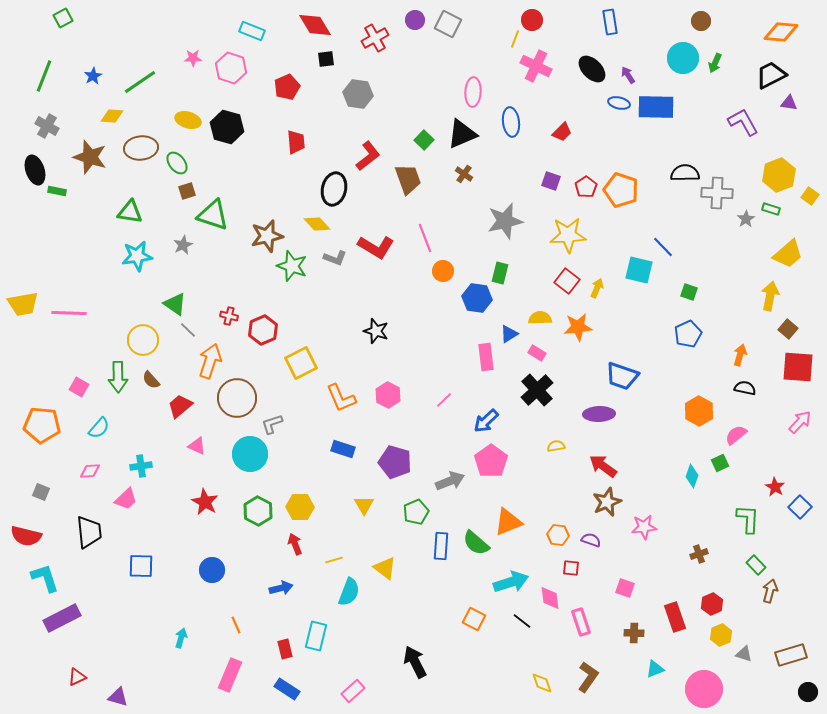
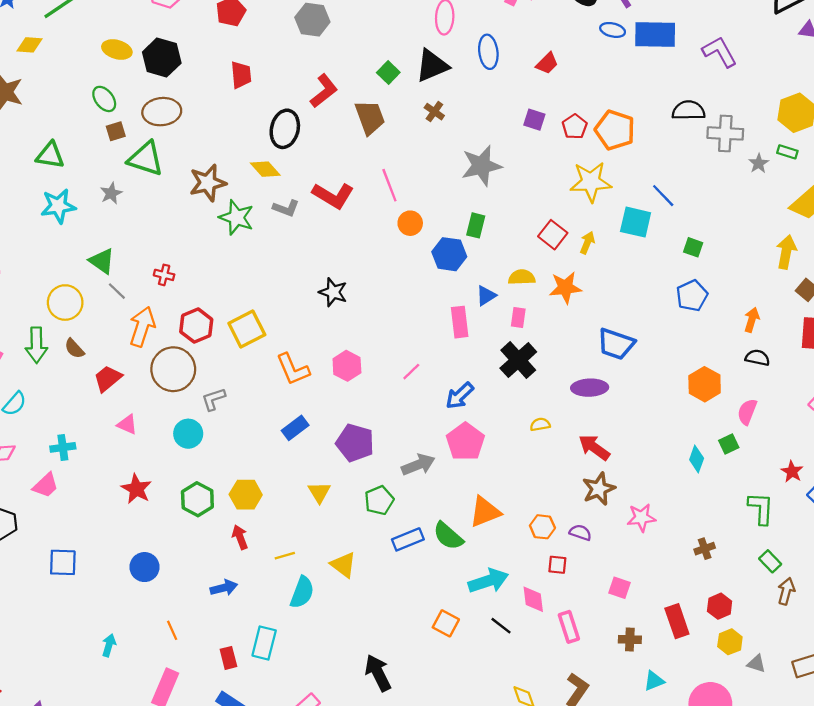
purple L-shape: (743, 122) -> (720, 52), moved
brown ellipse: (141, 148) -> (162, 112), moved
yellow star: (568, 235) -> (591, 182), moved
red hexagon: (263, 330) -> (196, 326), moved
pink rectangle: (537, 353) -> (518, 317), turned 66
pink semicircle: (736, 435) -> (747, 412), turned -30
blue rectangle: (343, 449) -> (295, 428), turned -55
cyan circle: (250, 454) -> (188, 434), size x0.7
blue rectangle: (441, 546) -> (408, 539), turned 64

